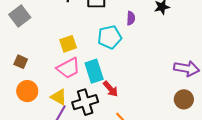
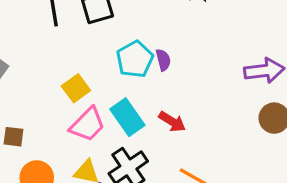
purple semicircle: (131, 18) -> (163, 60), moved
red arrow: (111, 89) -> (172, 122), moved

